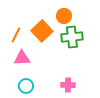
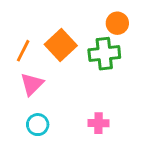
orange circle: (64, 16) -> (117, 23), moved
pink triangle: (22, 58) -> (32, 84), turned -42

